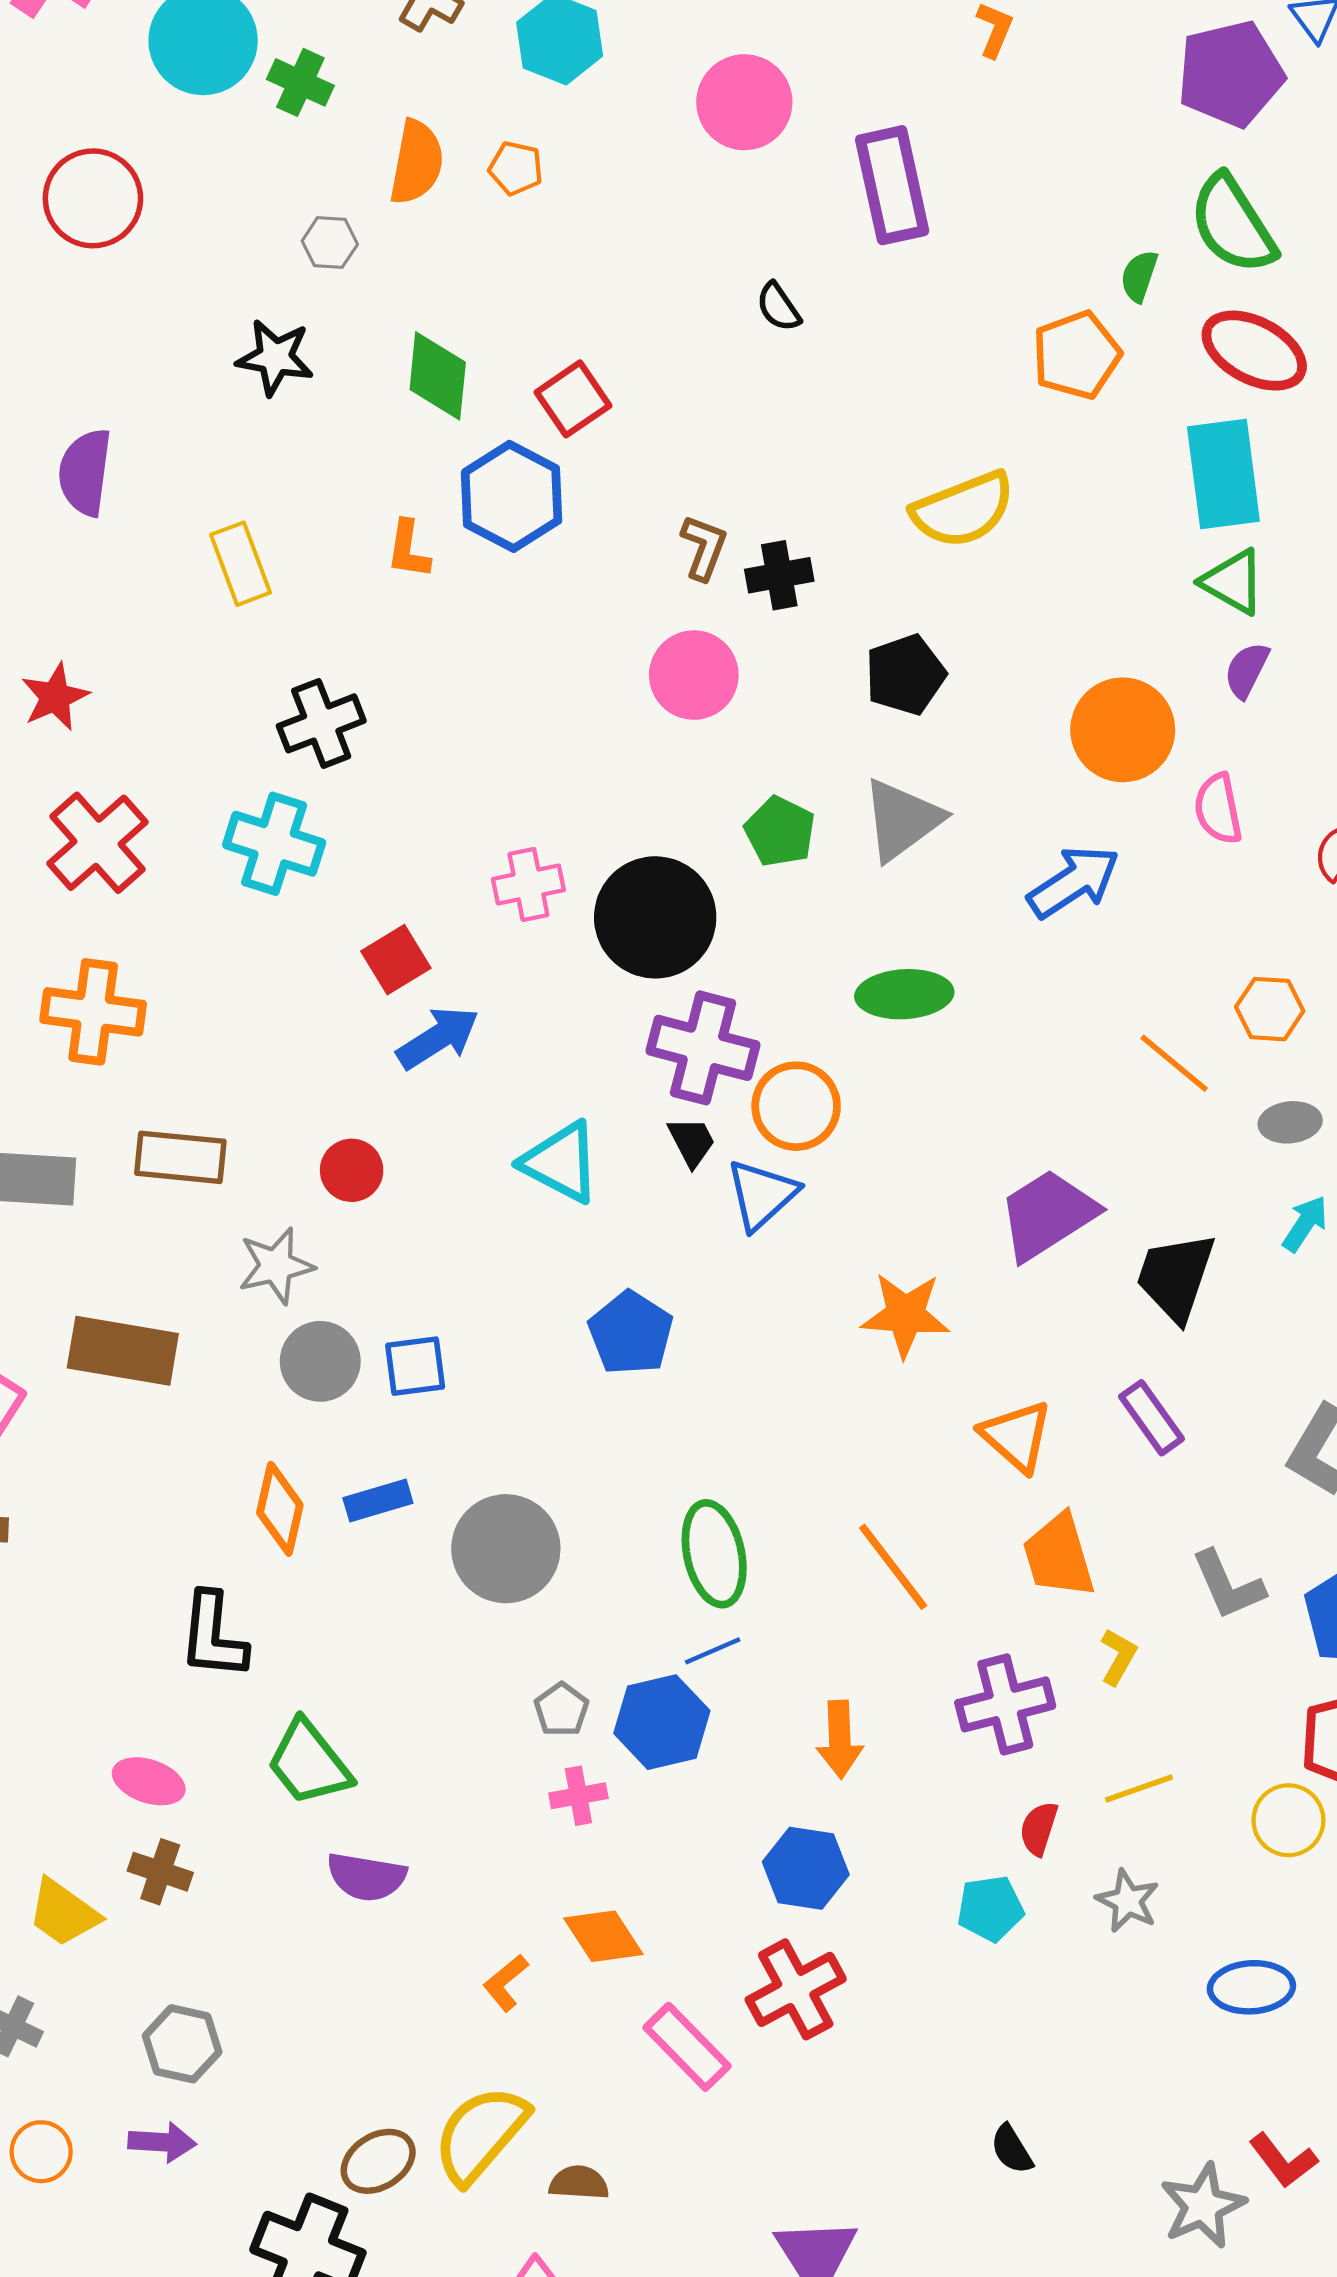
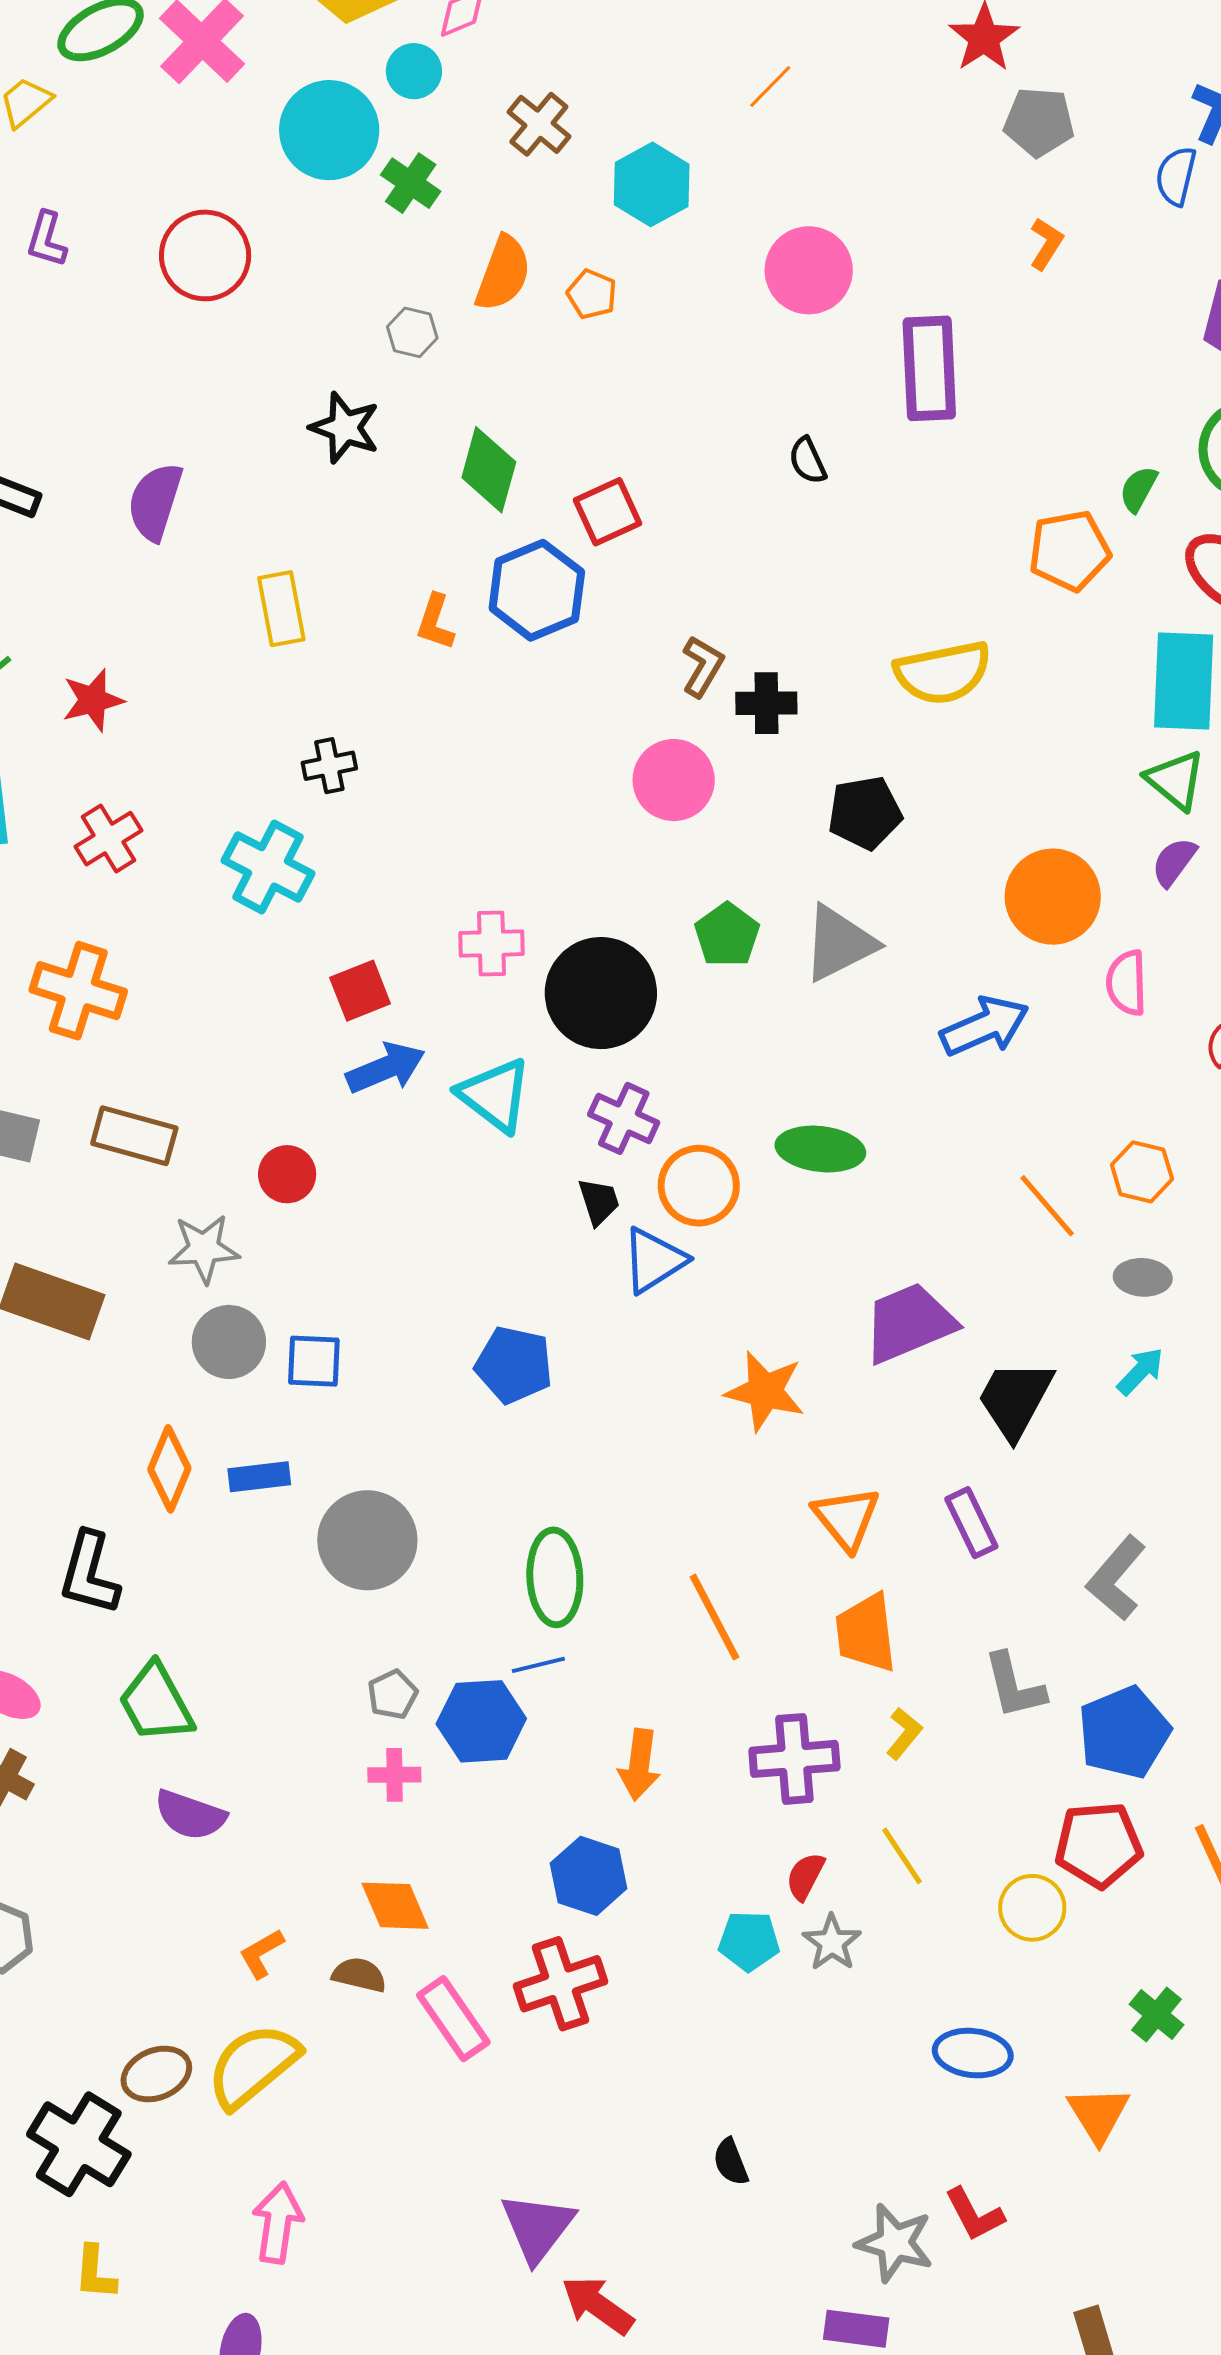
black cross: (321, 723) -> (329, 766), size x0.7
red cross: (97, 843) -> (108, 839), size x0.7
green ellipse: (904, 994) -> (820, 1149), moved
purple cross: (703, 1048) -> (624, 1118), size x0.7
cyan triangle: (561, 1162) -> (495, 1095), moved
blue pentagon: (631, 1333) -> (514, 1365), turned -30
yellow line: (1139, 1789) -> (902, 1856), turned 66
gray star: (1128, 1901) -> (832, 1943), moved
orange L-shape: (506, 1983) -> (261, 1954), moved
brown semicircle: (579, 2183) -> (359, 1975), moved
gray star: (1203, 2206) -> (895, 2243), turned 30

